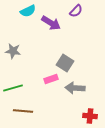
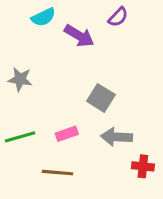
pink rectangle: (51, 79) -> (67, 134), moved
brown line: (23, 111) -> (57, 173), moved
red cross: (90, 116) -> (143, 166), moved

